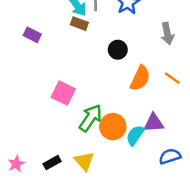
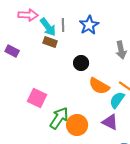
orange semicircle: (140, 78) -> (99, 86), turned 95
purple triangle: (154, 123) -> (110, 122), turned 30
cyan semicircle: (135, 135) -> (117, 100), moved

